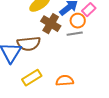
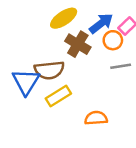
gray line: (75, 34) -> (121, 66), moved
yellow rectangle: (32, 78) -> (58, 96), moved

